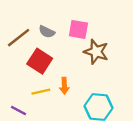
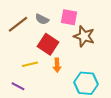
red square: (40, 61) -> (48, 44), moved
yellow line: (41, 92) -> (30, 64), moved

